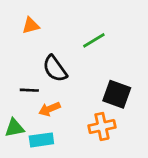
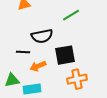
black semicircle: (55, 69) -> (42, 36), turned -65
black square: (117, 94) -> (65, 55), moved, turned -30

